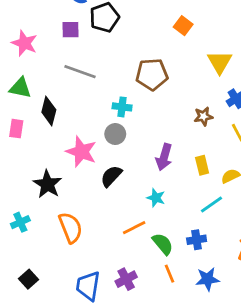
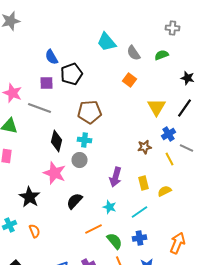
gray line: (80, 72) -> (40, 108), moved
brown pentagon: (152, 74) -> (90, 112), moved
black diamond: (49, 111) -> (56, 141), moved
black semicircle: (111, 176) -> (74, 201), moved
cyan line: (212, 205) -> (140, 212), moved
orange semicircle: (71, 228) -> (34, 231), moved, size x0.6

